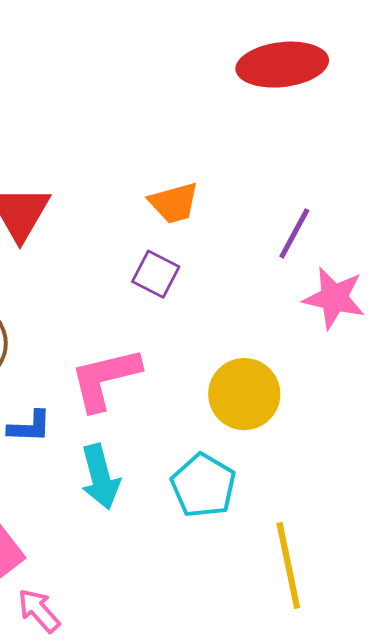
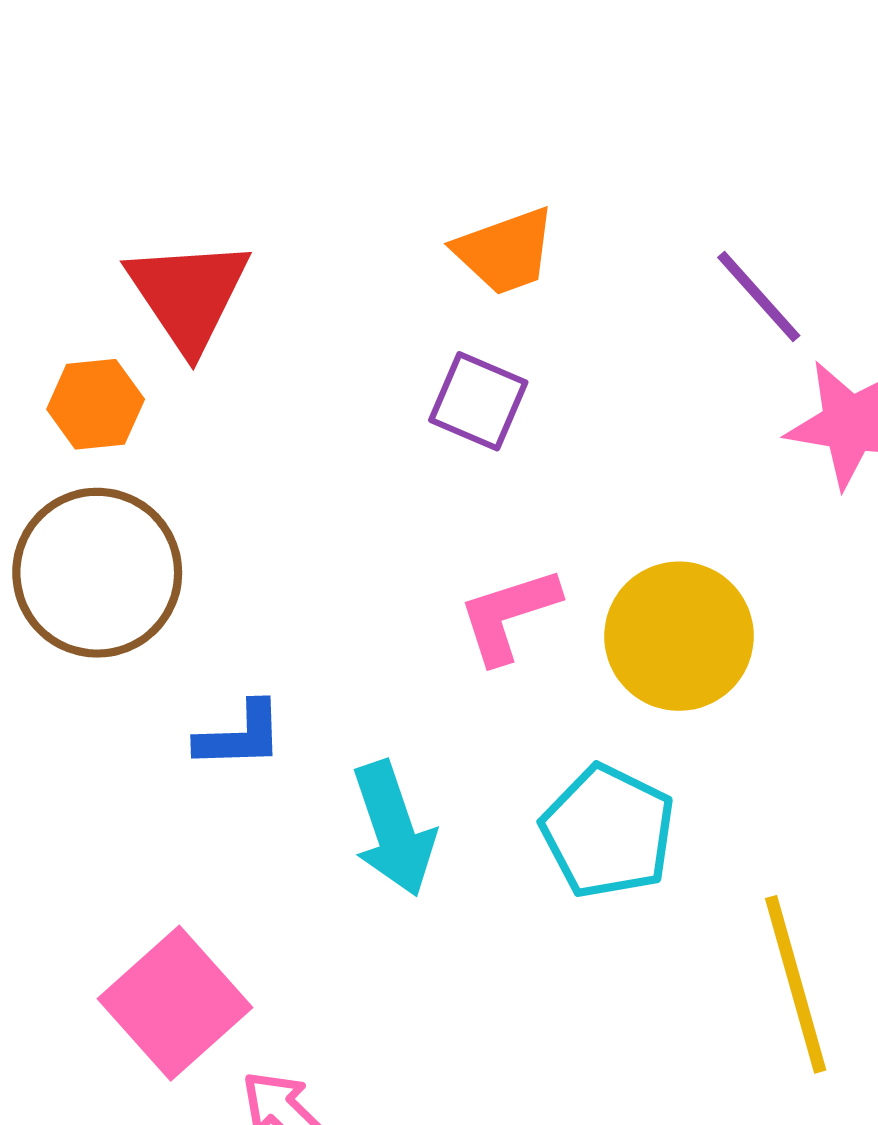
purple line: (294, 233) -> (759, 297), turned -66
pink L-shape: (105, 379) -> (509, 615), moved, size x0.7

